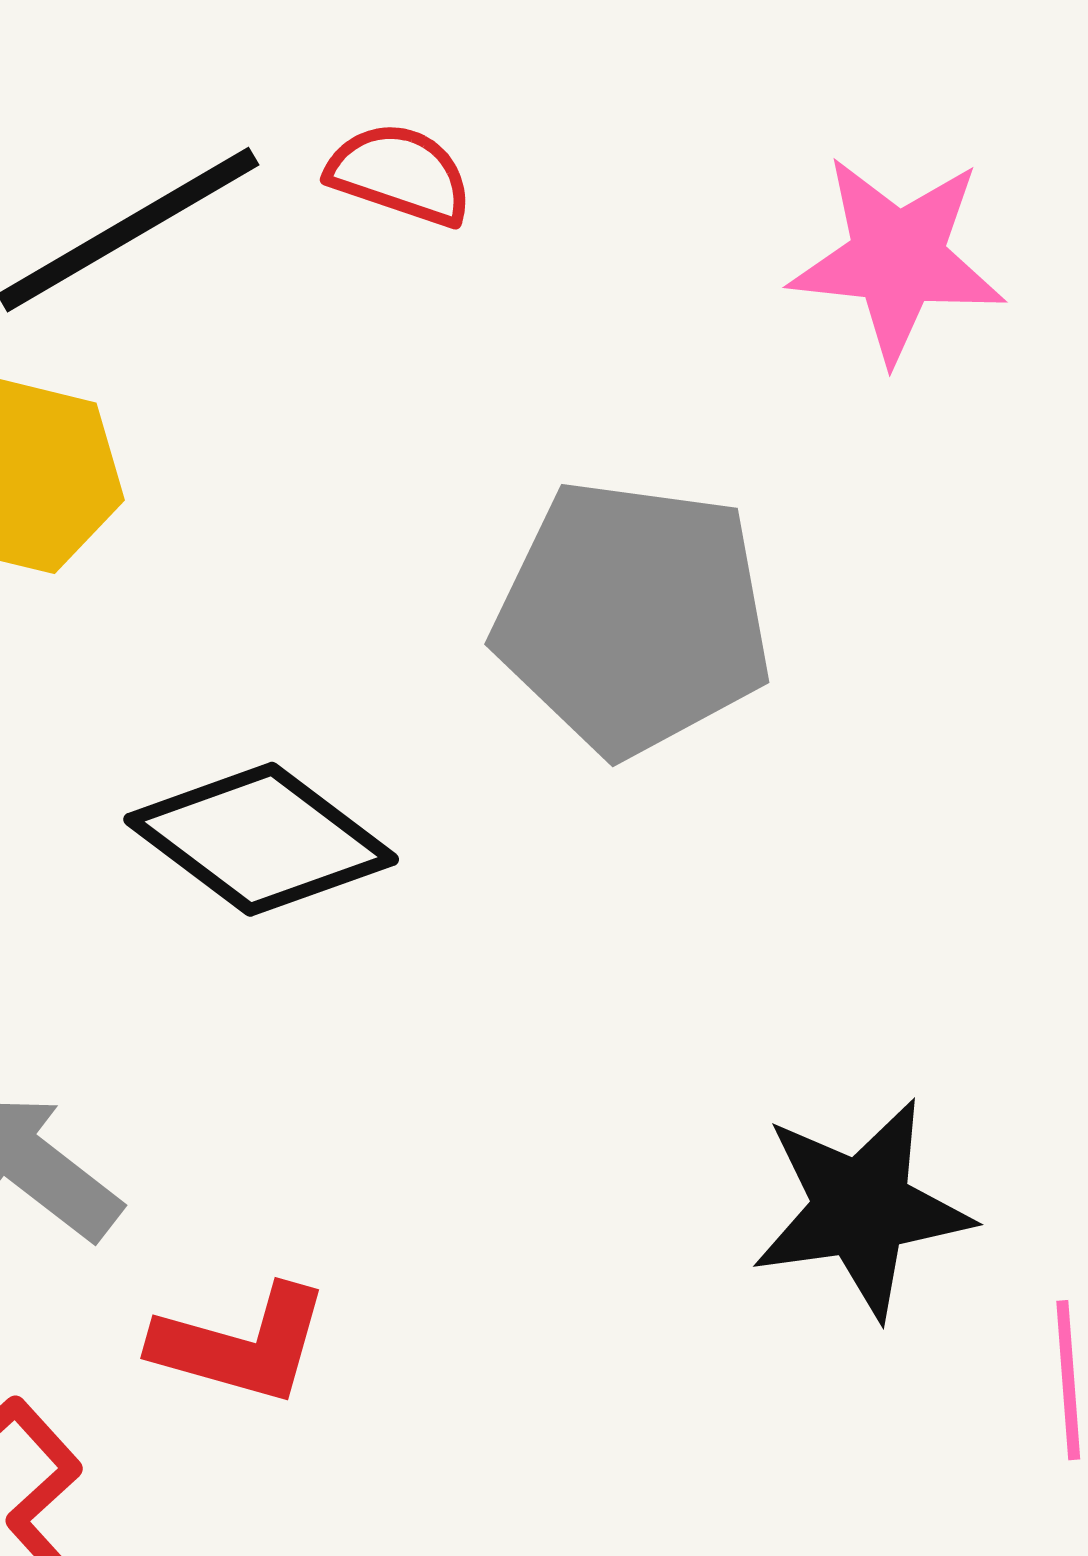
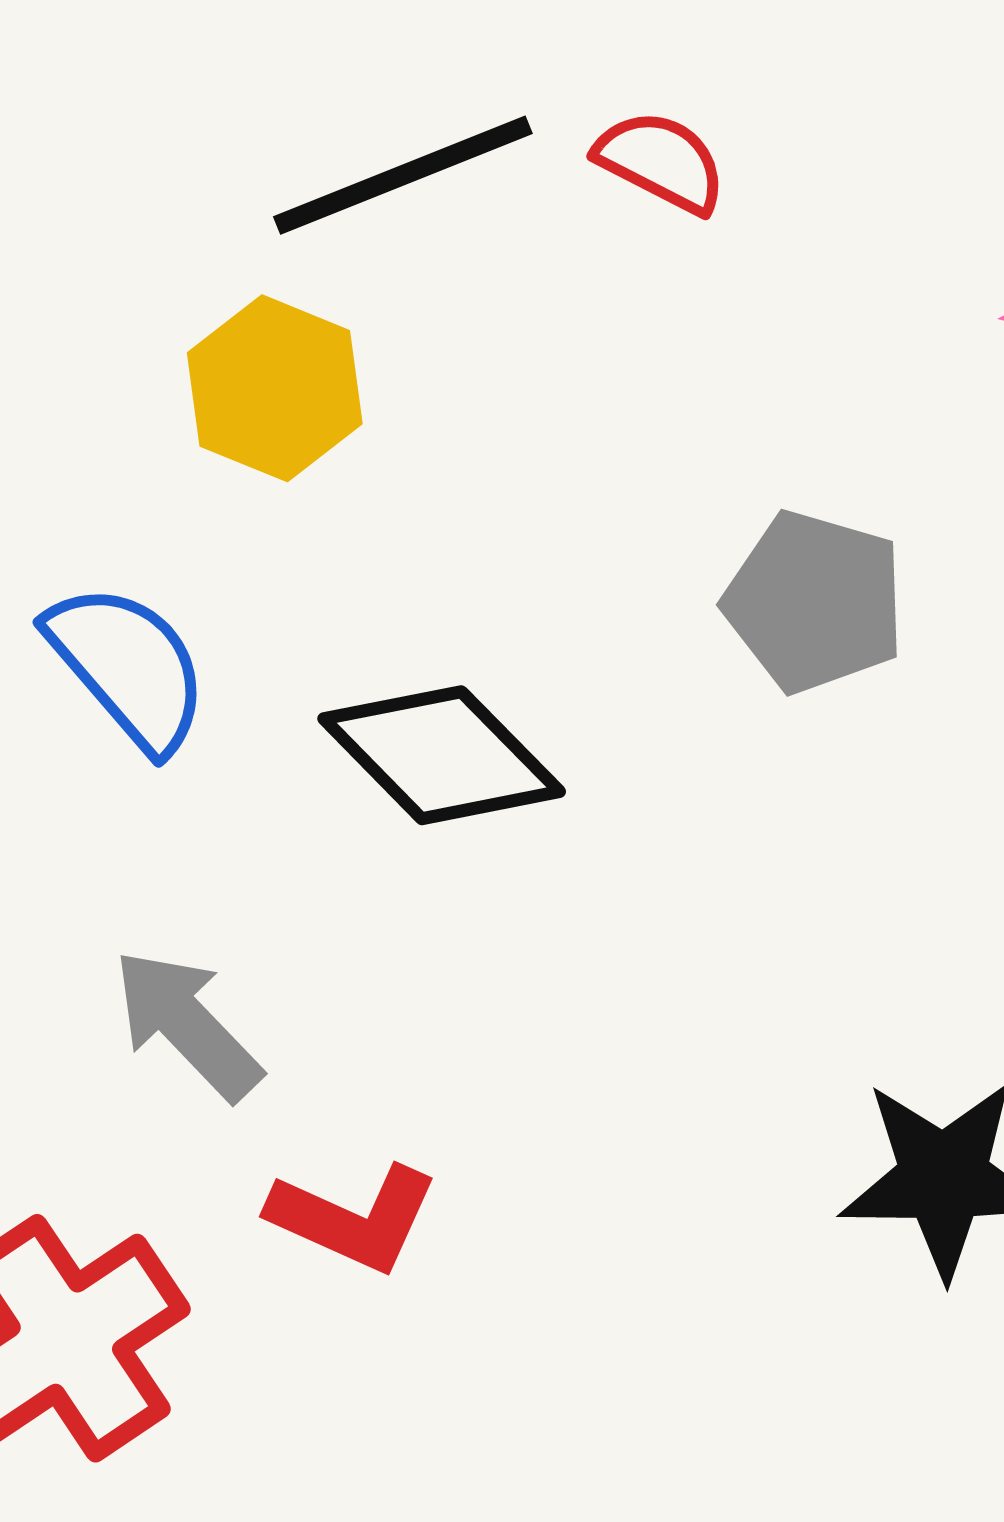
gray pentagon: (633, 617) -> (815, 602), size x0.7

